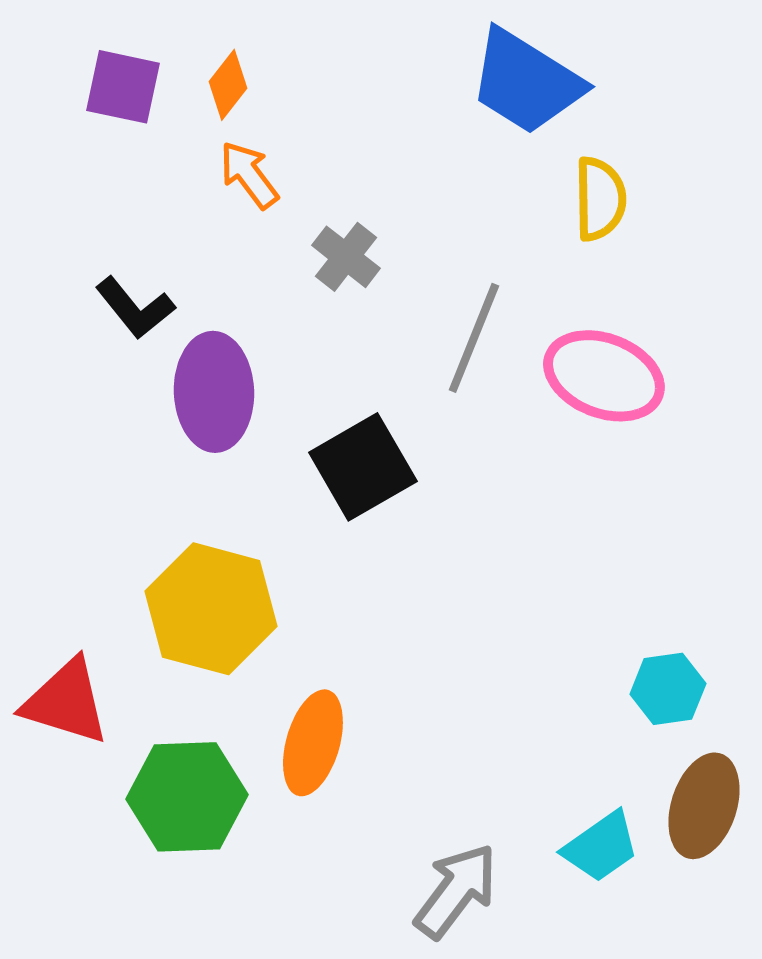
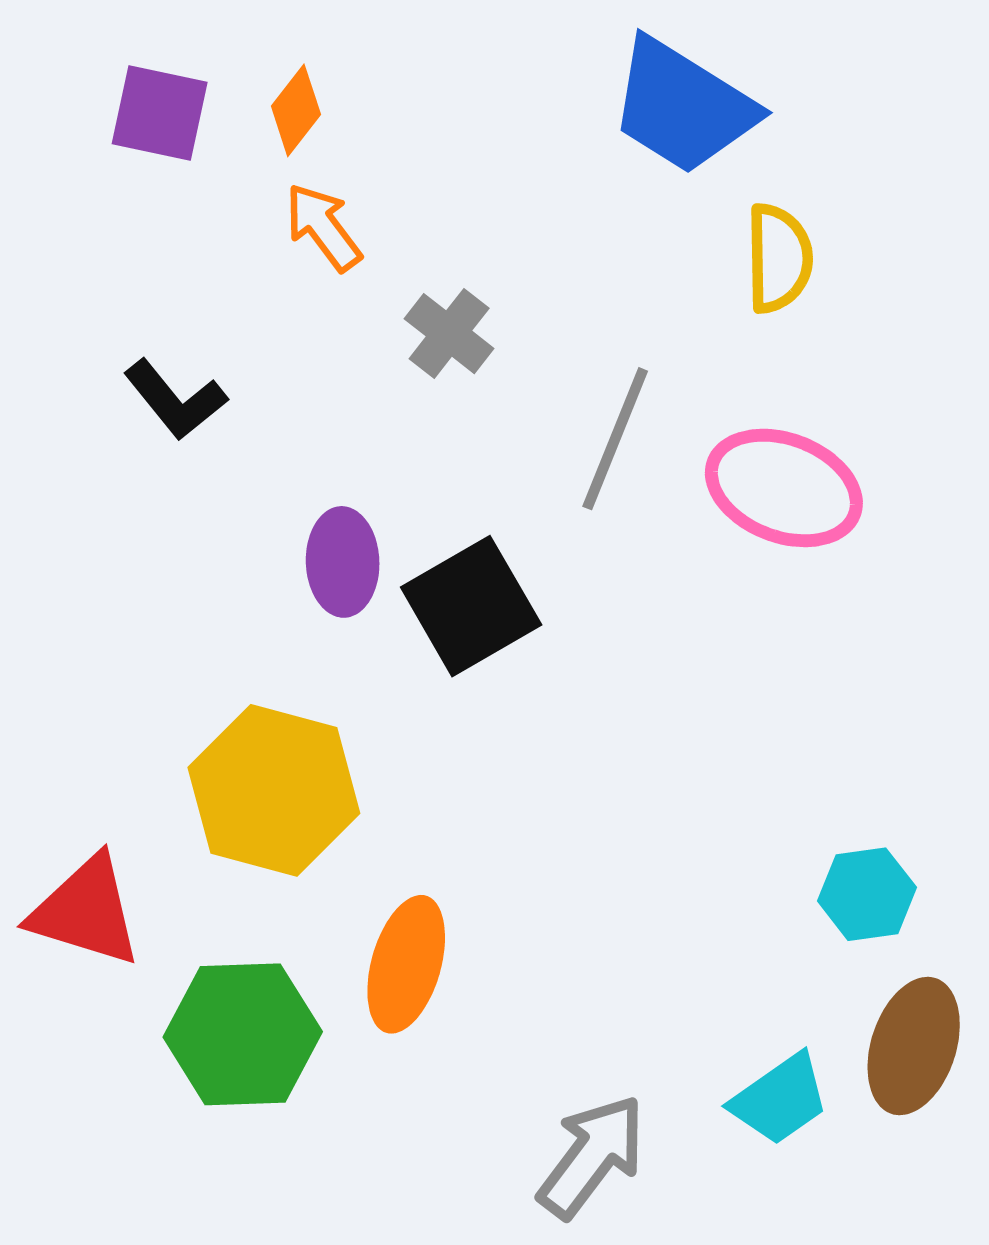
purple ellipse: (214, 392) -> (343, 562), moved, size x0.7

